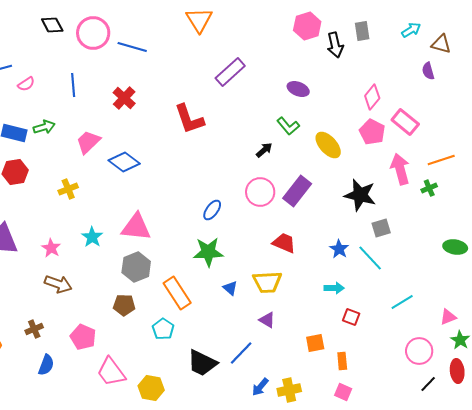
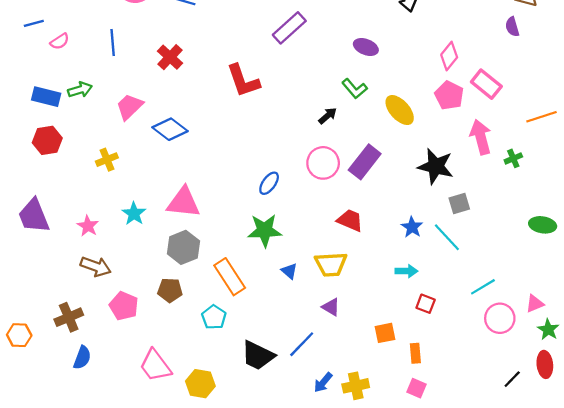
orange line: (441, 160) -> (541, 117), moved
brown cross: (34, 329) -> (69, 317), size x1.4
pink pentagon: (83, 337) -> (124, 306), moved
pink circle: (419, 351) -> (500, 318), moved

